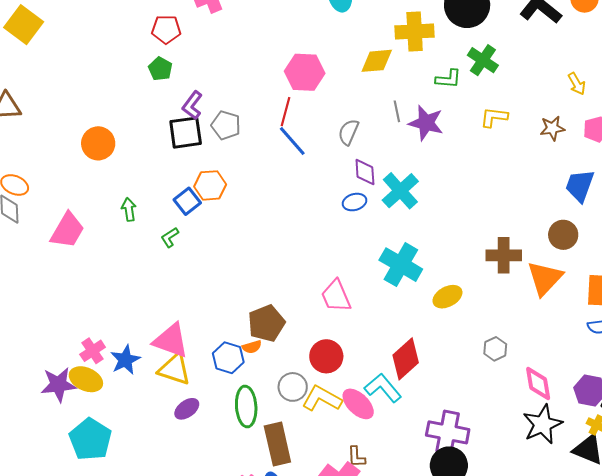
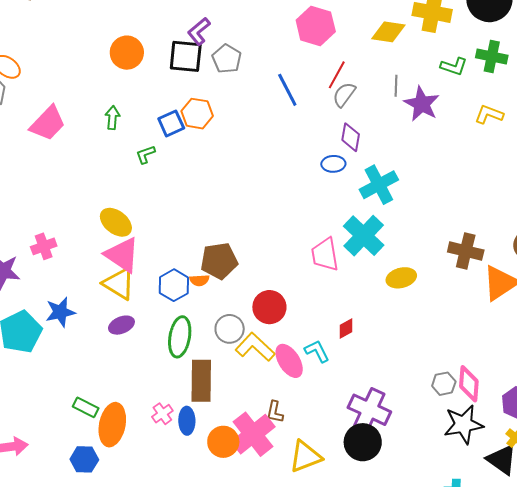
green cross: (483, 60) -> (492, 56), turned -36
red line: (286, 112) -> (337, 75), moved
orange circle: (98, 143) -> (127, 53), moved
cyan cross: (400, 191) -> (379, 185), moved
pink trapezoid: (336, 296) -> (325, 254), moved
gray hexagon: (495, 349) -> (444, 384), moved
red diamond: (406, 359) -> (346, 328), size x0.5
blue star: (125, 360) -> (60, 312), moved
yellow ellipse: (86, 379) -> (116, 222), moved
cyan L-shape: (383, 388) -> (317, 351), size x0.7

